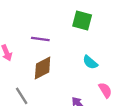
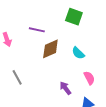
brown diamond: (43, 68) -> (50, 49), moved

